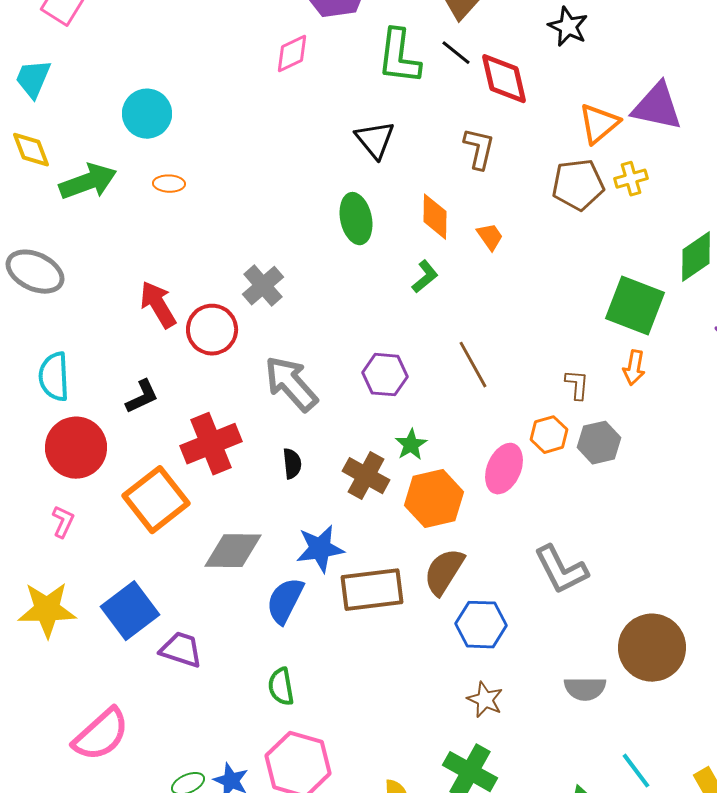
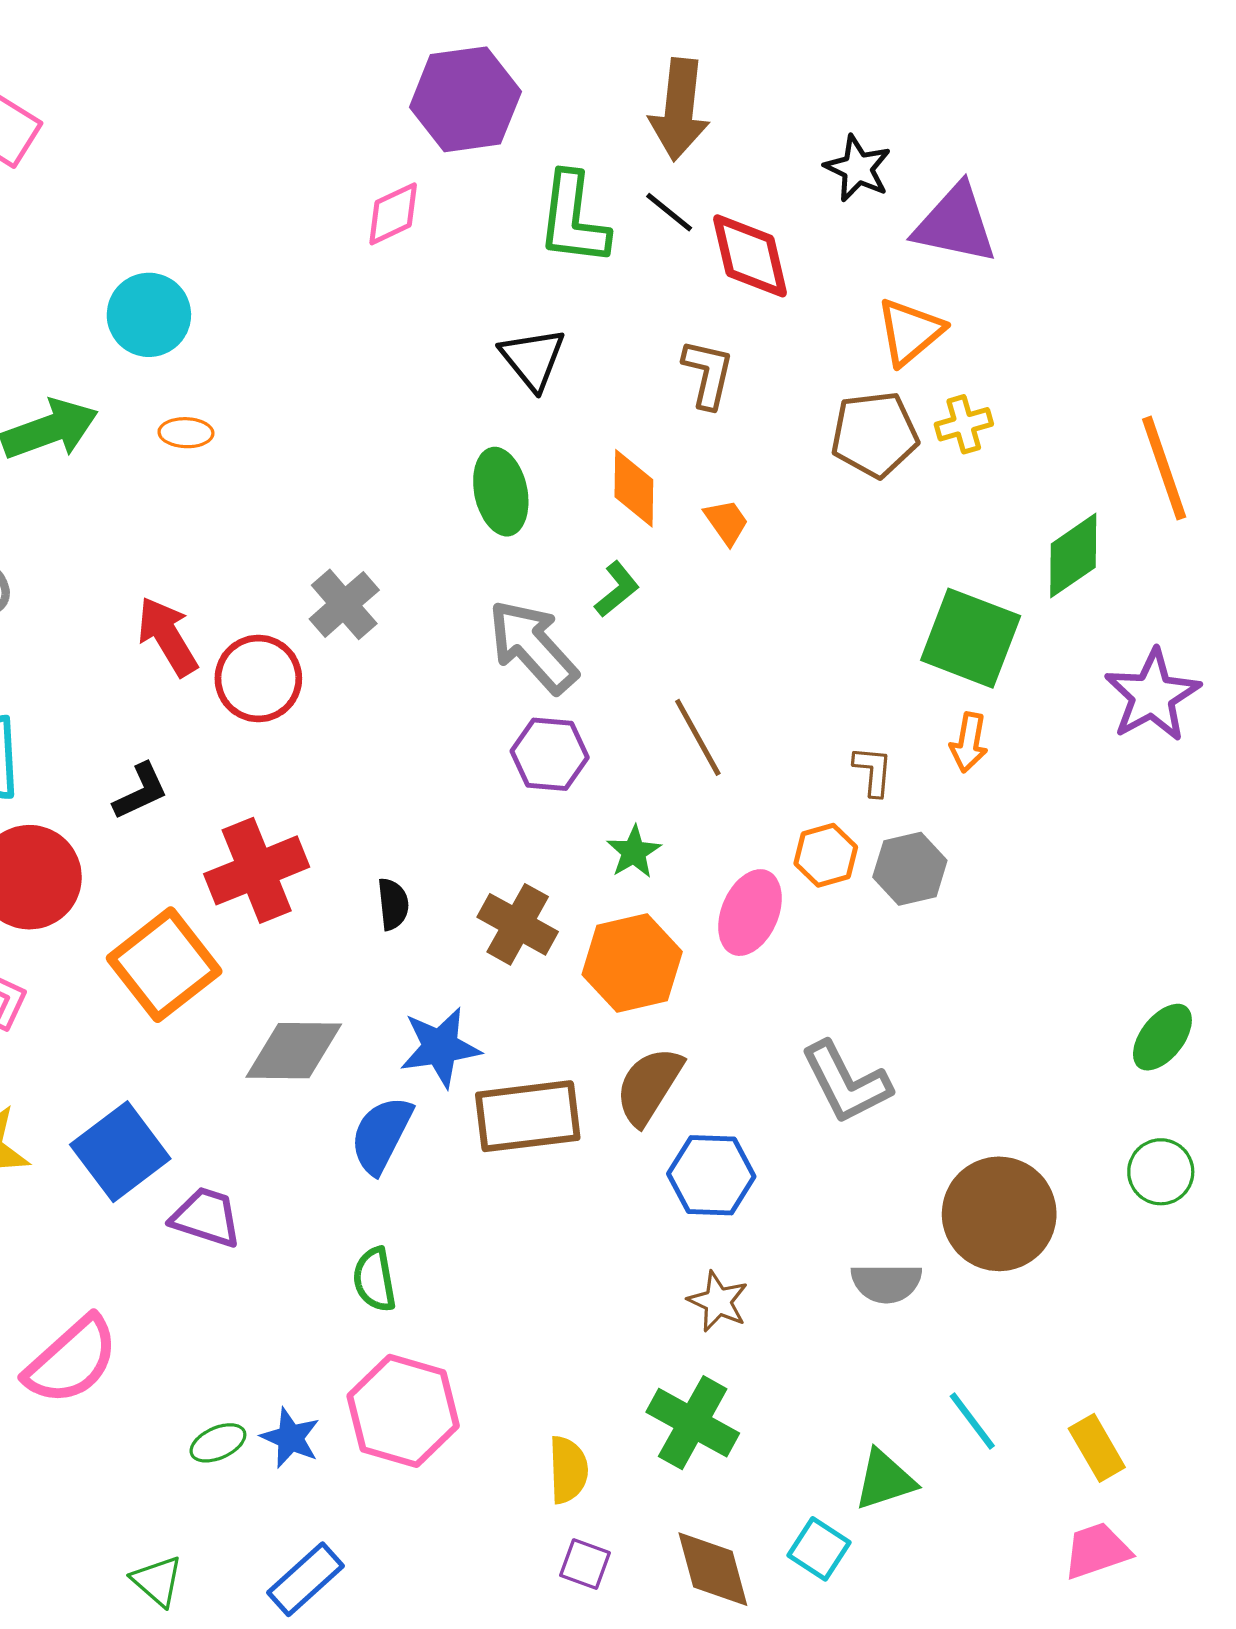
purple triangle: (657, 107) -> (955, 224), moved
gray arrow: (291, 384) -> (533, 647), moved
green star: (411, 445) -> (634, 852), moved

